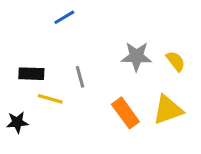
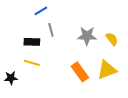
black rectangle: (31, 74) -> (32, 42), moved
gray line: (80, 77) -> (51, 30), moved

